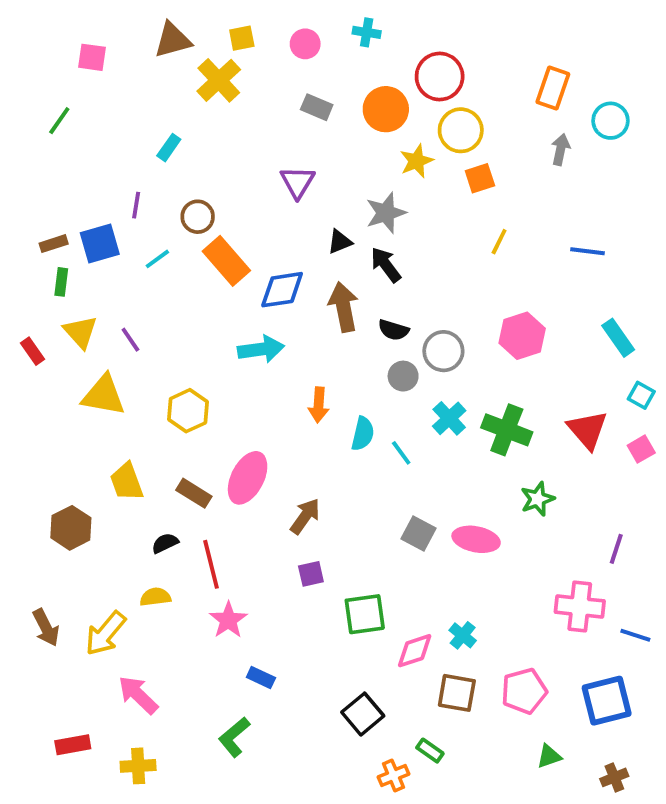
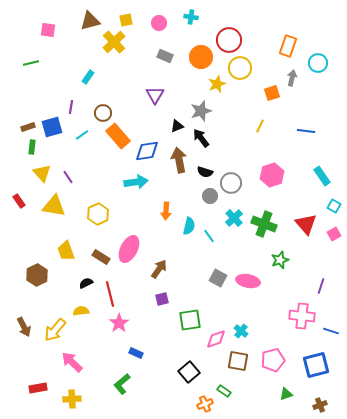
green line: (59, 121) -> (31, 63), turned 42
orange square: (480, 178) -> (272, 93), moved
red rectangle: (32, 351) -> (19, 201), moved

